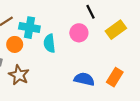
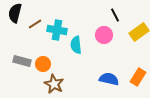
orange circle: (15, 44) -> (43, 64), moved
brown star: (19, 75) -> (54, 84), moved

